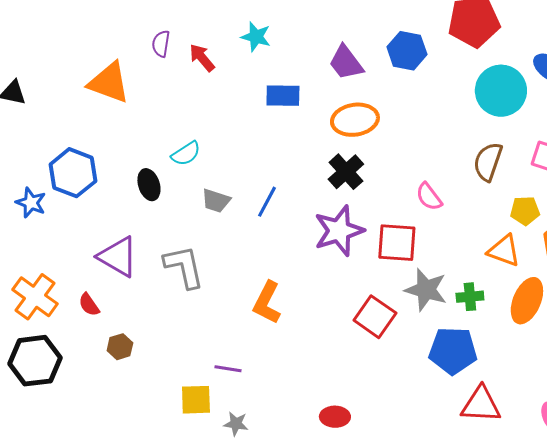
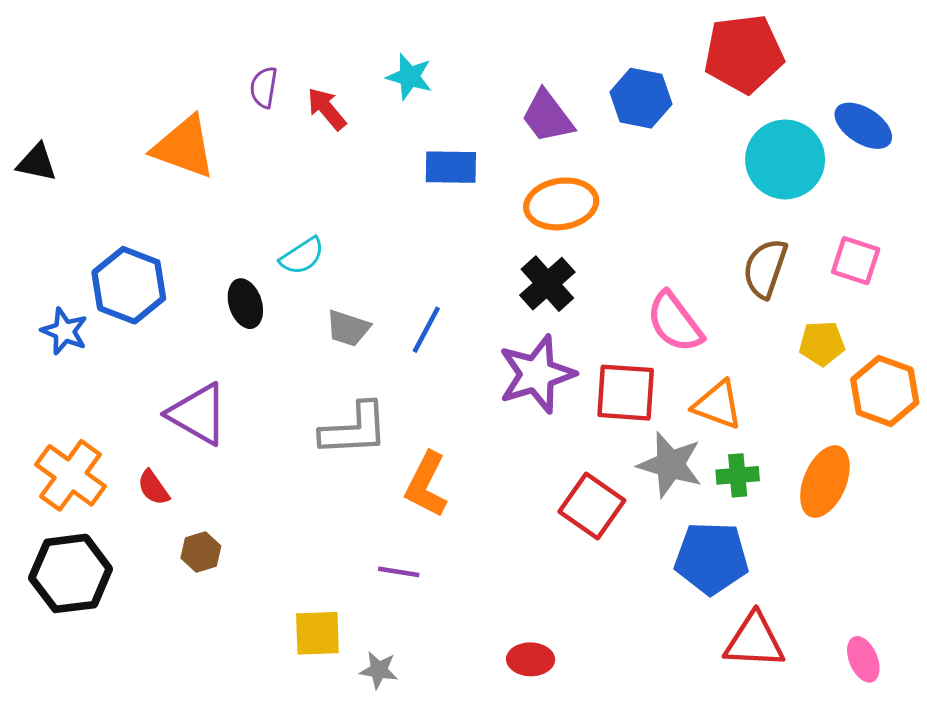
pink semicircle: (429, 197) -> (675, 322), size x1.4
orange triangle: (504, 251) -> (718, 405), moved
gray L-shape: (184, 267) -> (354, 429), moved, turned 99
purple line: (228, 369) -> (399, 572), moved

